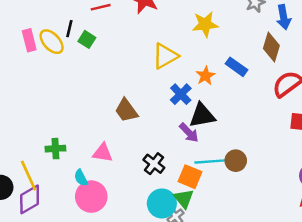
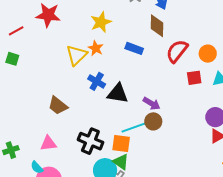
orange star: (205, 76) -> (96, 48), moved
black triangle: (202, 115) -> (118, 93), turned 35
purple arrow: (189, 133) -> (152, 103), moved
black cross: (154, 164) -> (90, 141), size x1.4

